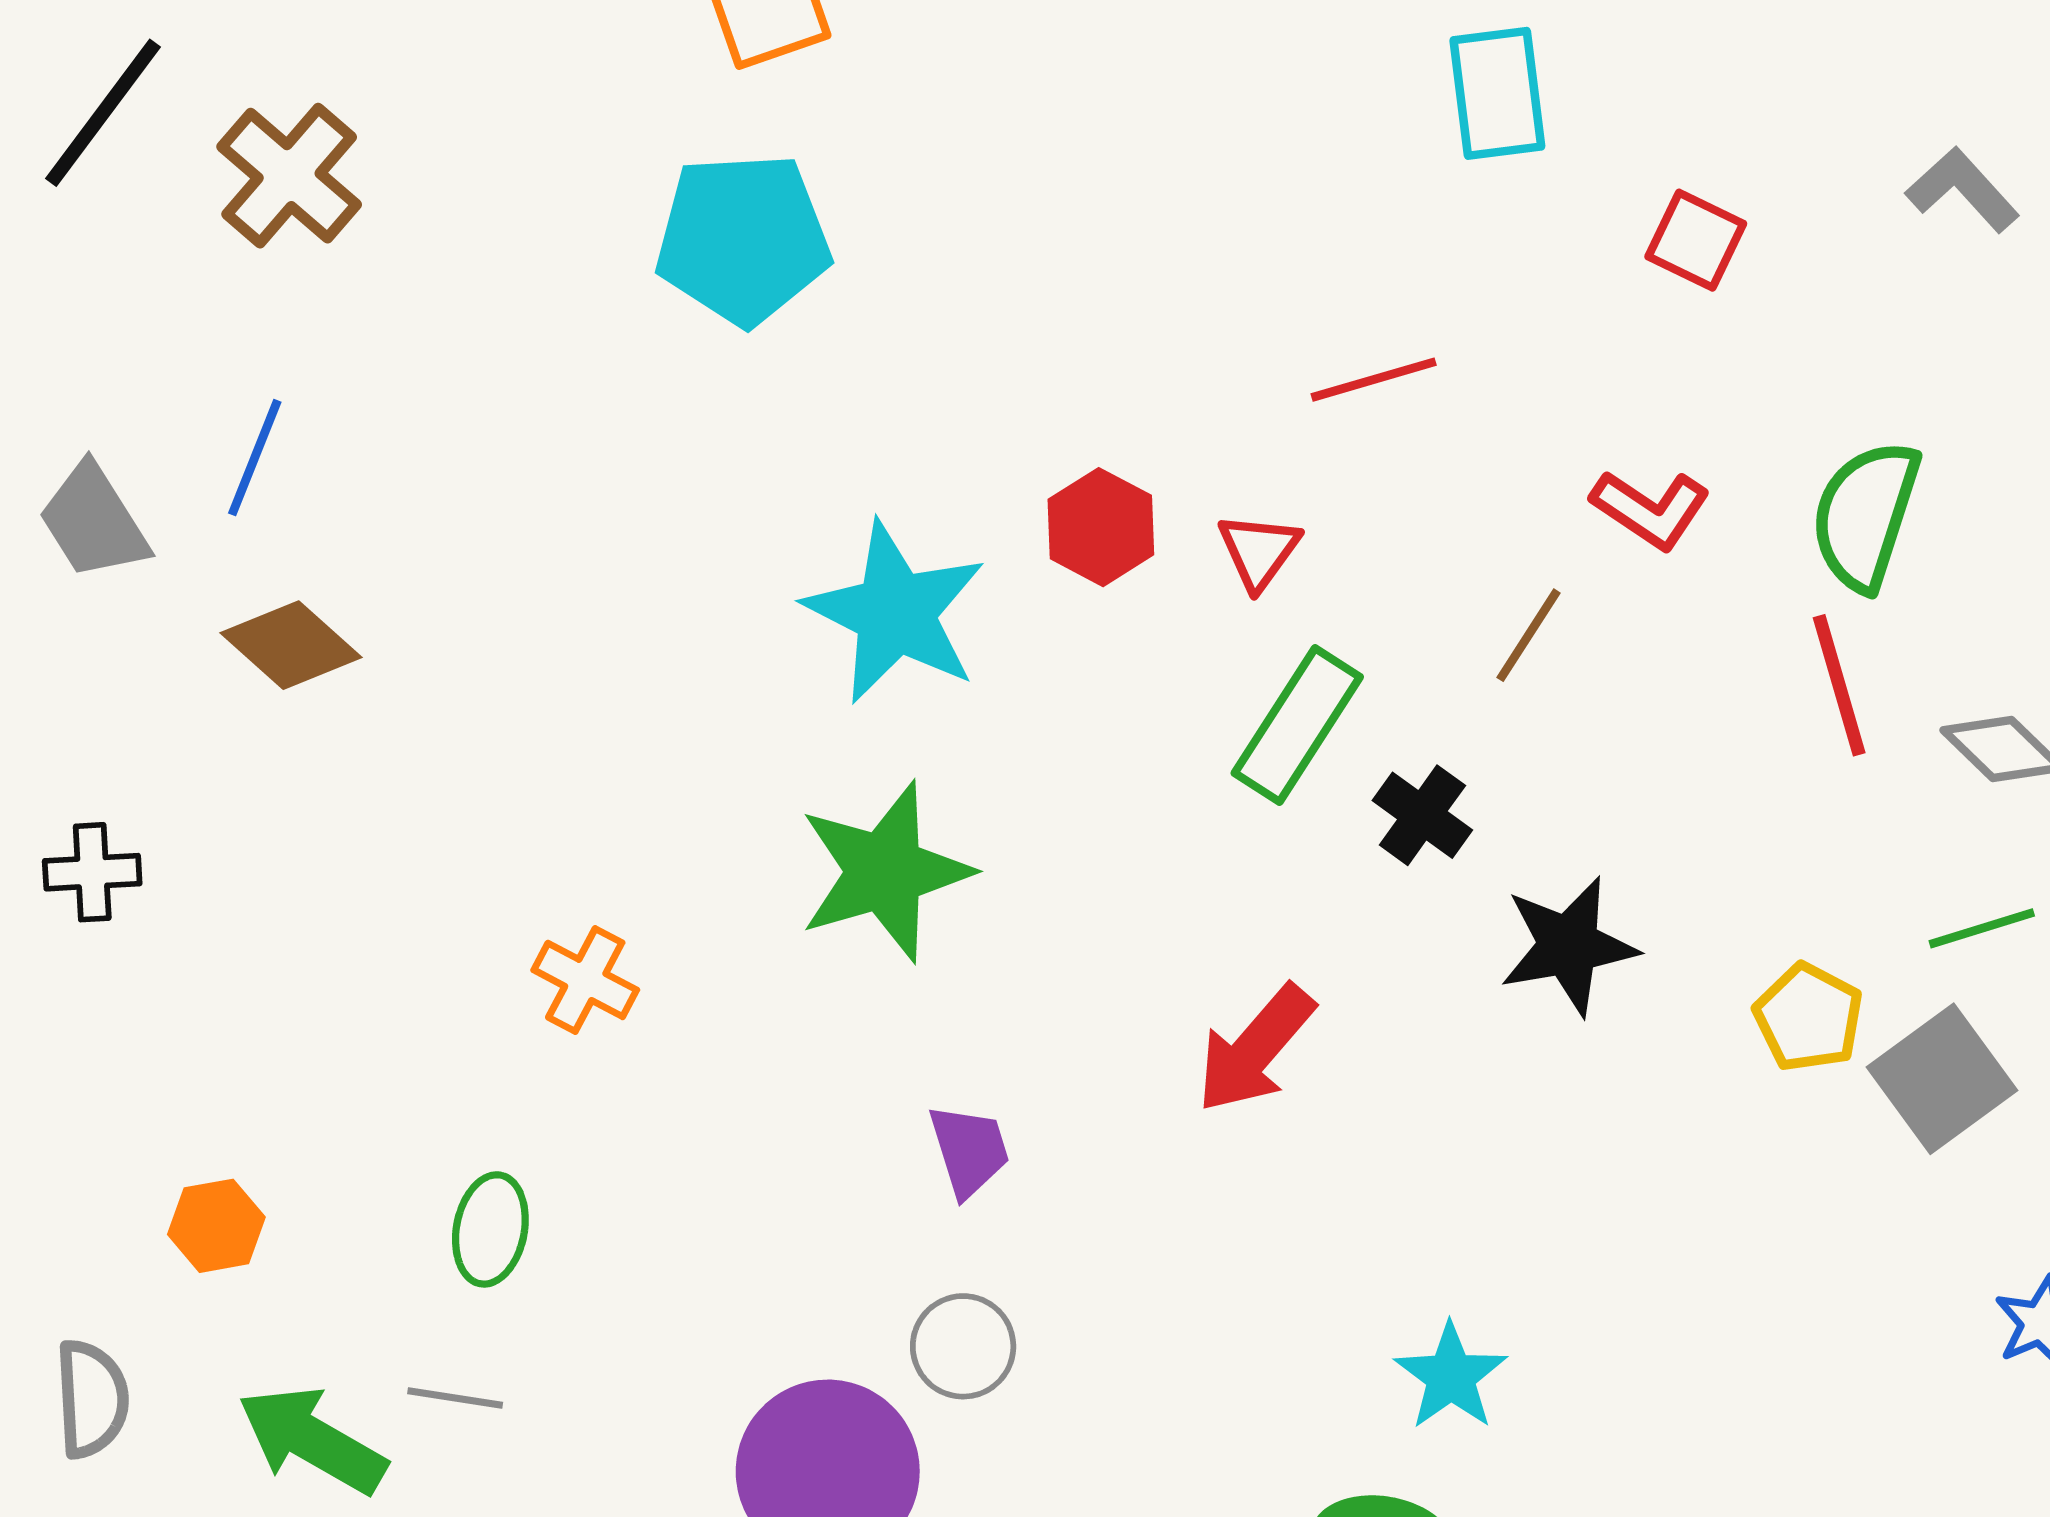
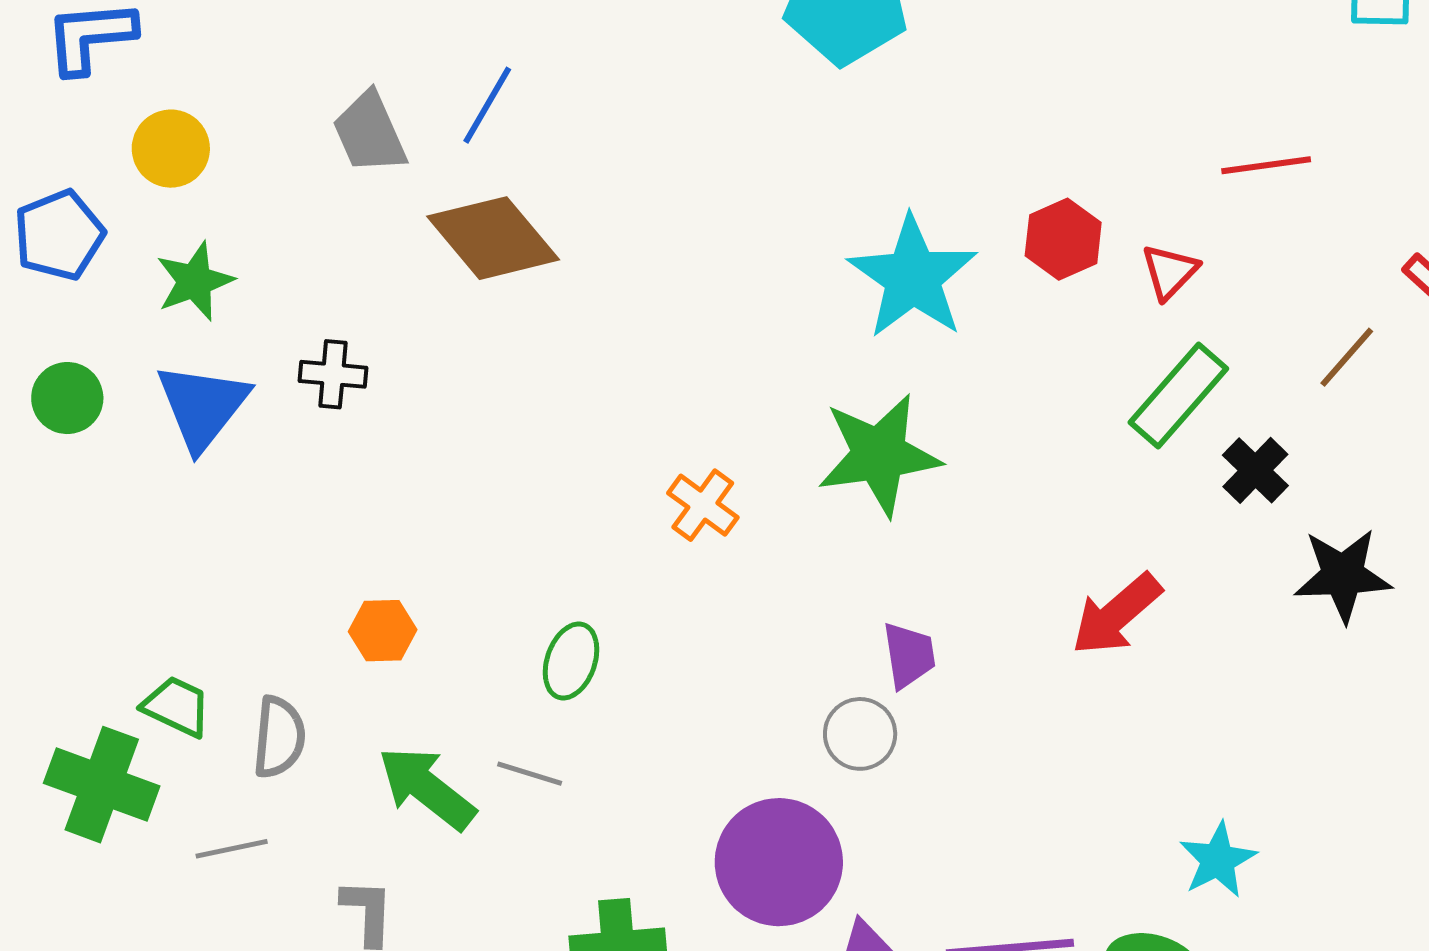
brown diamond: (291, 645) -> (493, 238), size x1.4
orange cross: (585, 980) -> (703, 505), moved
gray circle: (963, 1346) -> (860, 734), moved

